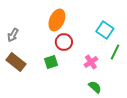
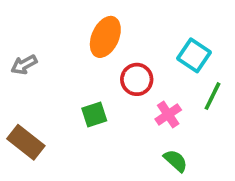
gray arrow: (13, 35) -> (24, 65), turned 32
red circle: (64, 42) -> (137, 79), moved
brown rectangle: (16, 62) -> (26, 142), moved

